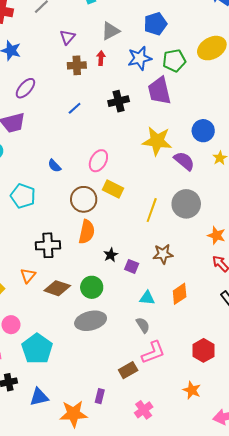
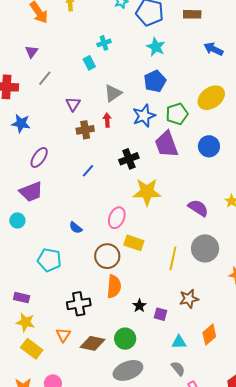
blue circle: (203, 131) -> (209, 146), moved
yellow star: (157, 141) -> (147, 192), moved

